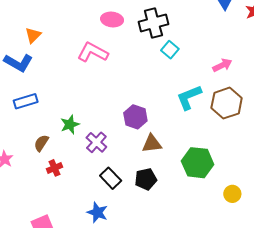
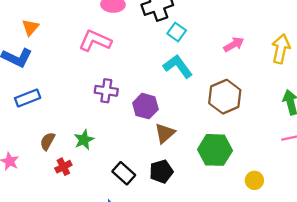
cyan L-shape: (189, 97) -> (178, 66), moved, turned 80
brown hexagon: (227, 103) -> (225, 97), moved
green star: (70, 124) -> (84, 140), moved
purple cross: (96, 142) -> (106, 91), moved, turned -30
brown triangle: (152, 144) -> (165, 133), turned -30

